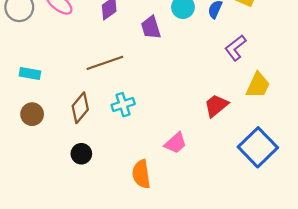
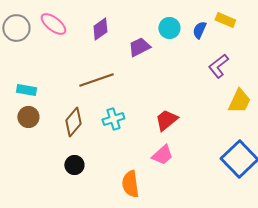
purple trapezoid: (151, 27) -> (139, 47), turned 80
red trapezoid: (216, 106) -> (166, 120), moved
brown circle: (32, 114) -> (28, 117), moved

